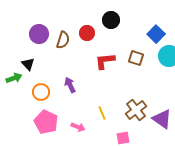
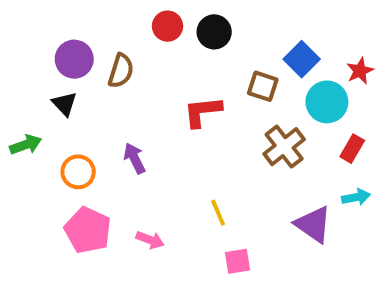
red circle: (87, 33) -> (168, 26), moved
brown square: (136, 58) -> (263, 86), moved
black triangle: (28, 64) -> (64, 104), moved
brown cross: (136, 110) -> (284, 147), moved
yellow line: (102, 113) -> (218, 213), moved

